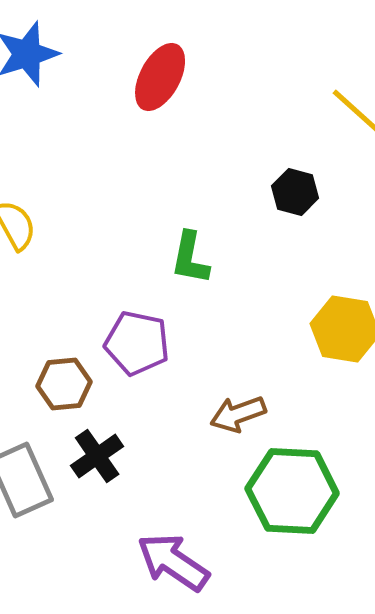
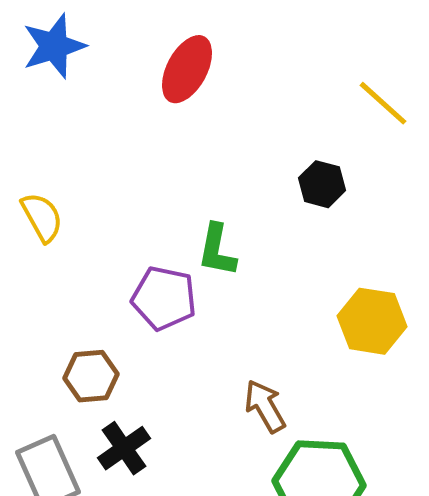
purple pentagon: (137, 343) -> (164, 298), moved
brown arrow: (238, 414) -> (265, 406), turned 80

